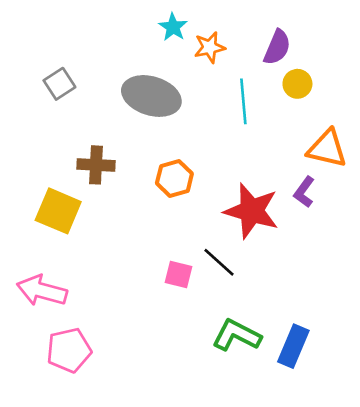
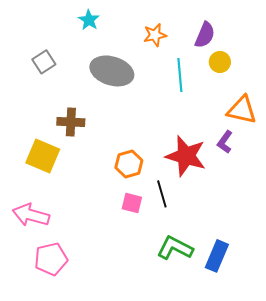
cyan star: (173, 27) -> (89, 20), moved
orange hexagon: (174, 178) -> (129, 164), moved
black line: (219, 262) -> (162, 194), turned 32

